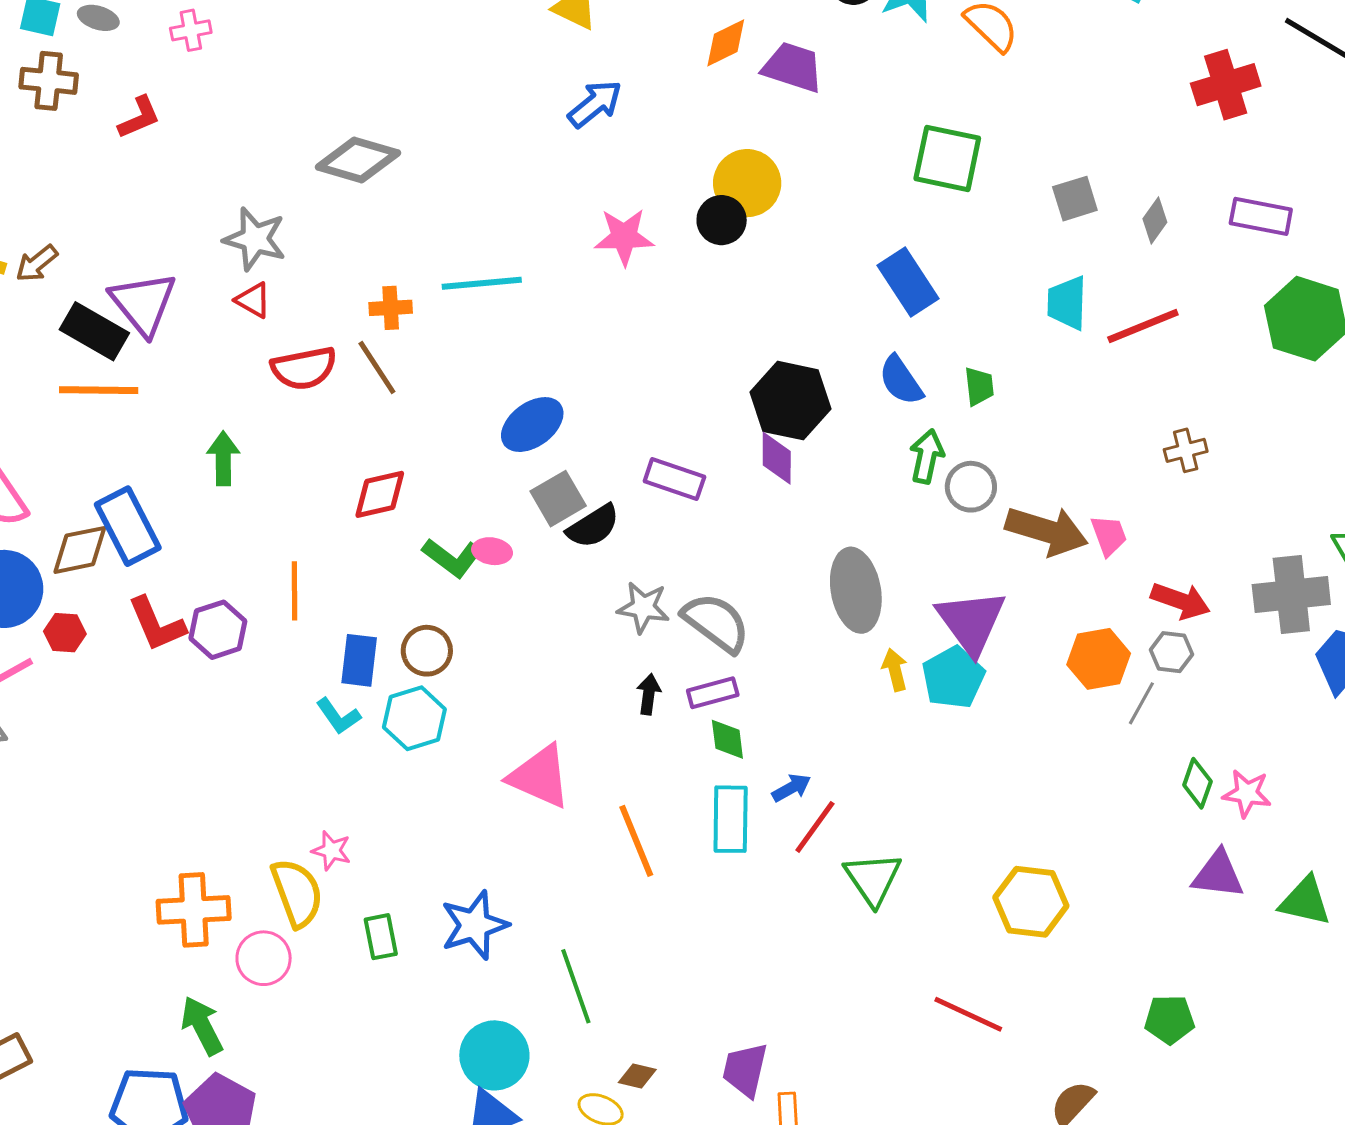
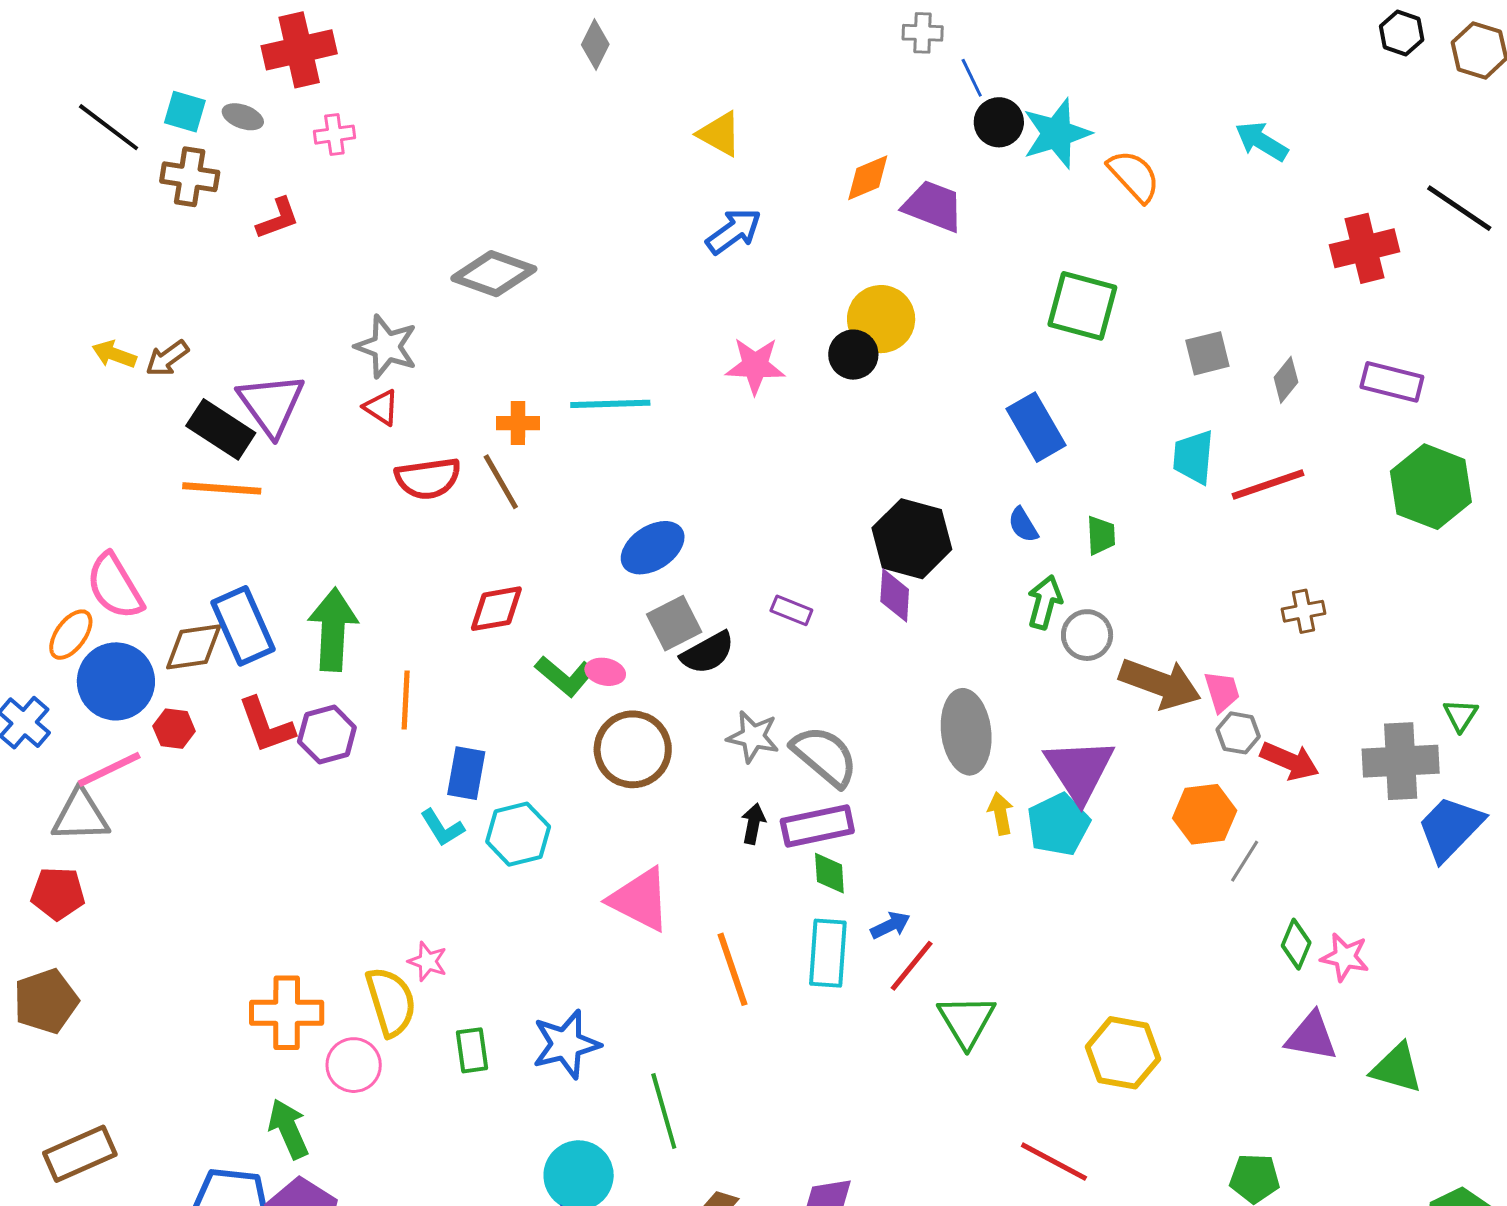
blue semicircle: (901, 380) -> (1023, 525), size x0.7
green arrow: (223, 458) -> (333, 630), moved, size x1.5
purple rectangle: (674, 479) -> (791, 610), size x0.7
brown circle: (427, 651) -> (633, 749), moved, size x1.5
gray hexagon: (1171, 652) -> (1238, 733), moved
purple rectangle: (713, 693) -> (817, 826), size x1.4

